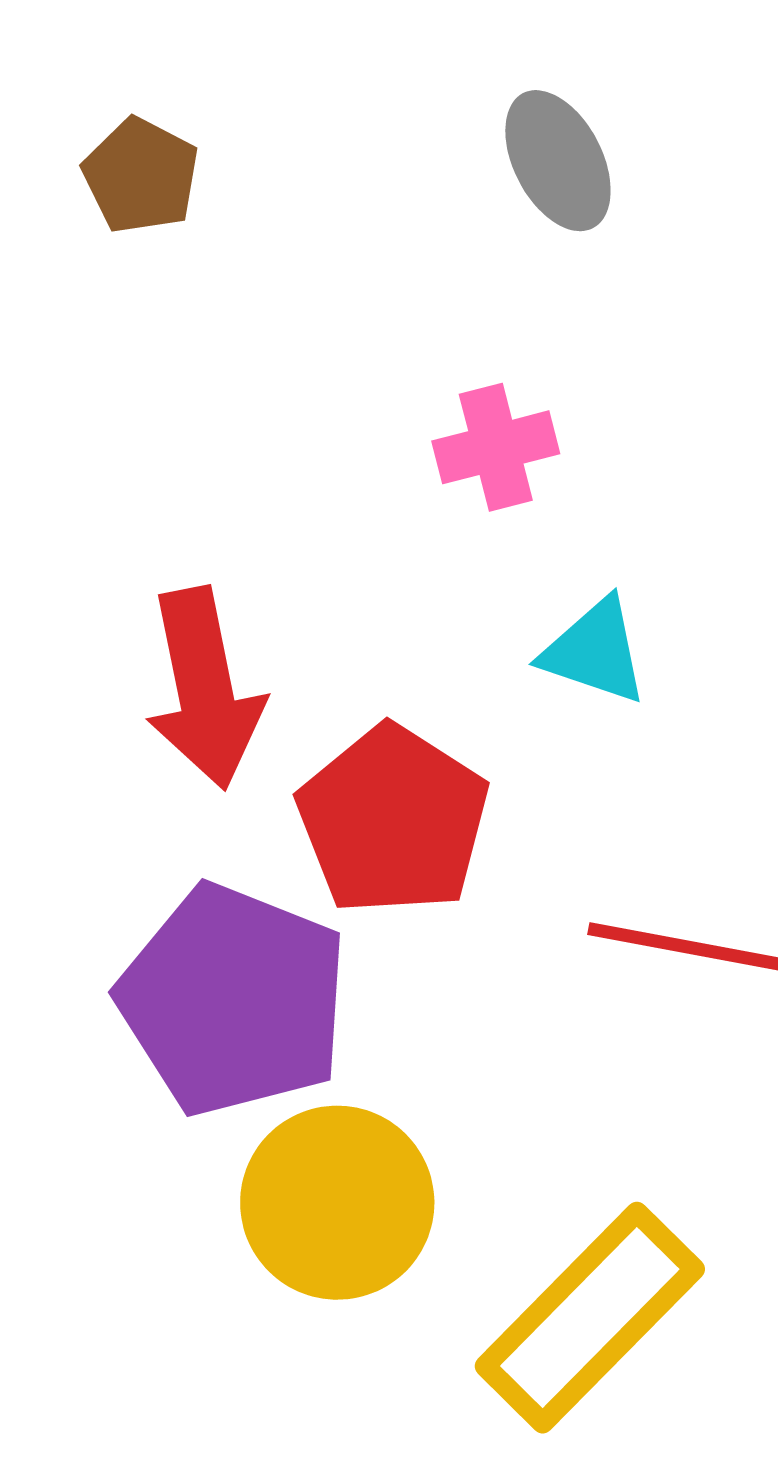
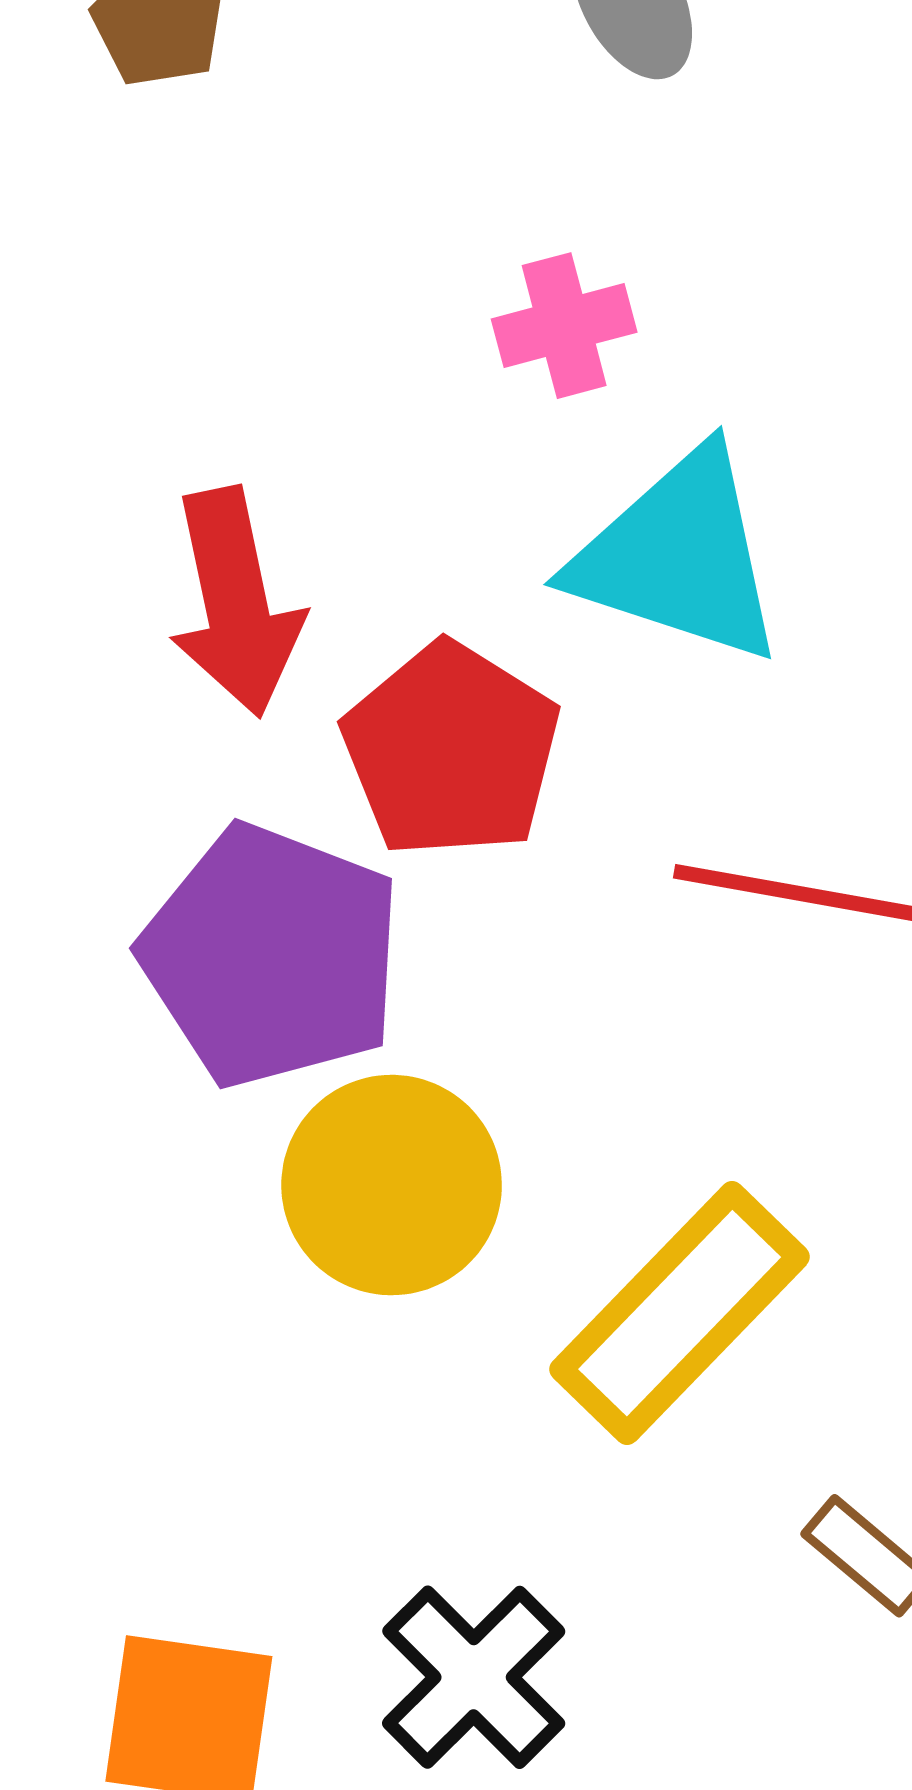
cyan triangle: (595, 651) -> (679, 556), size x1.8

